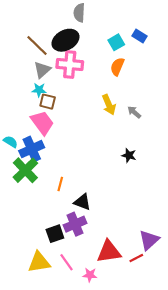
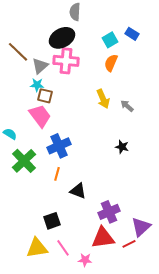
brown line: (37, 45) -> (18, 52), moved
blue cross: (32, 149) -> (59, 146), moved
purple cross: (75, 224) -> (109, 212), moved

